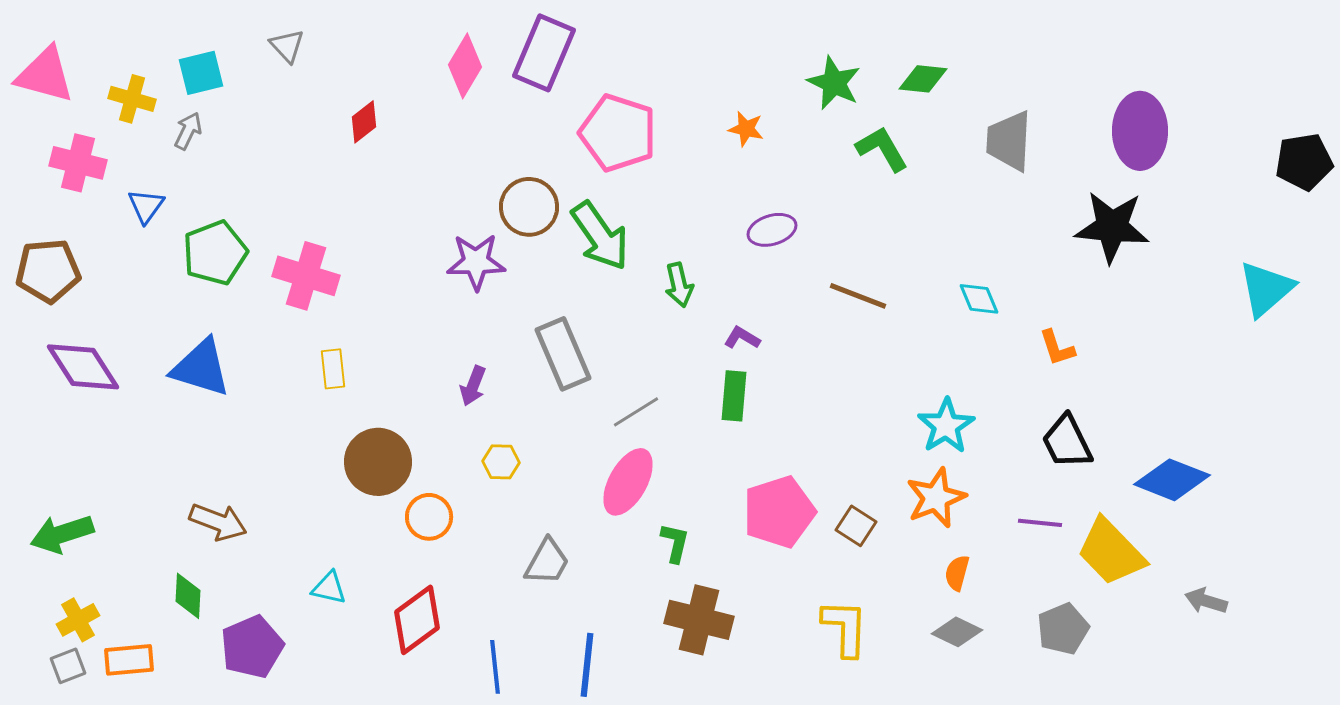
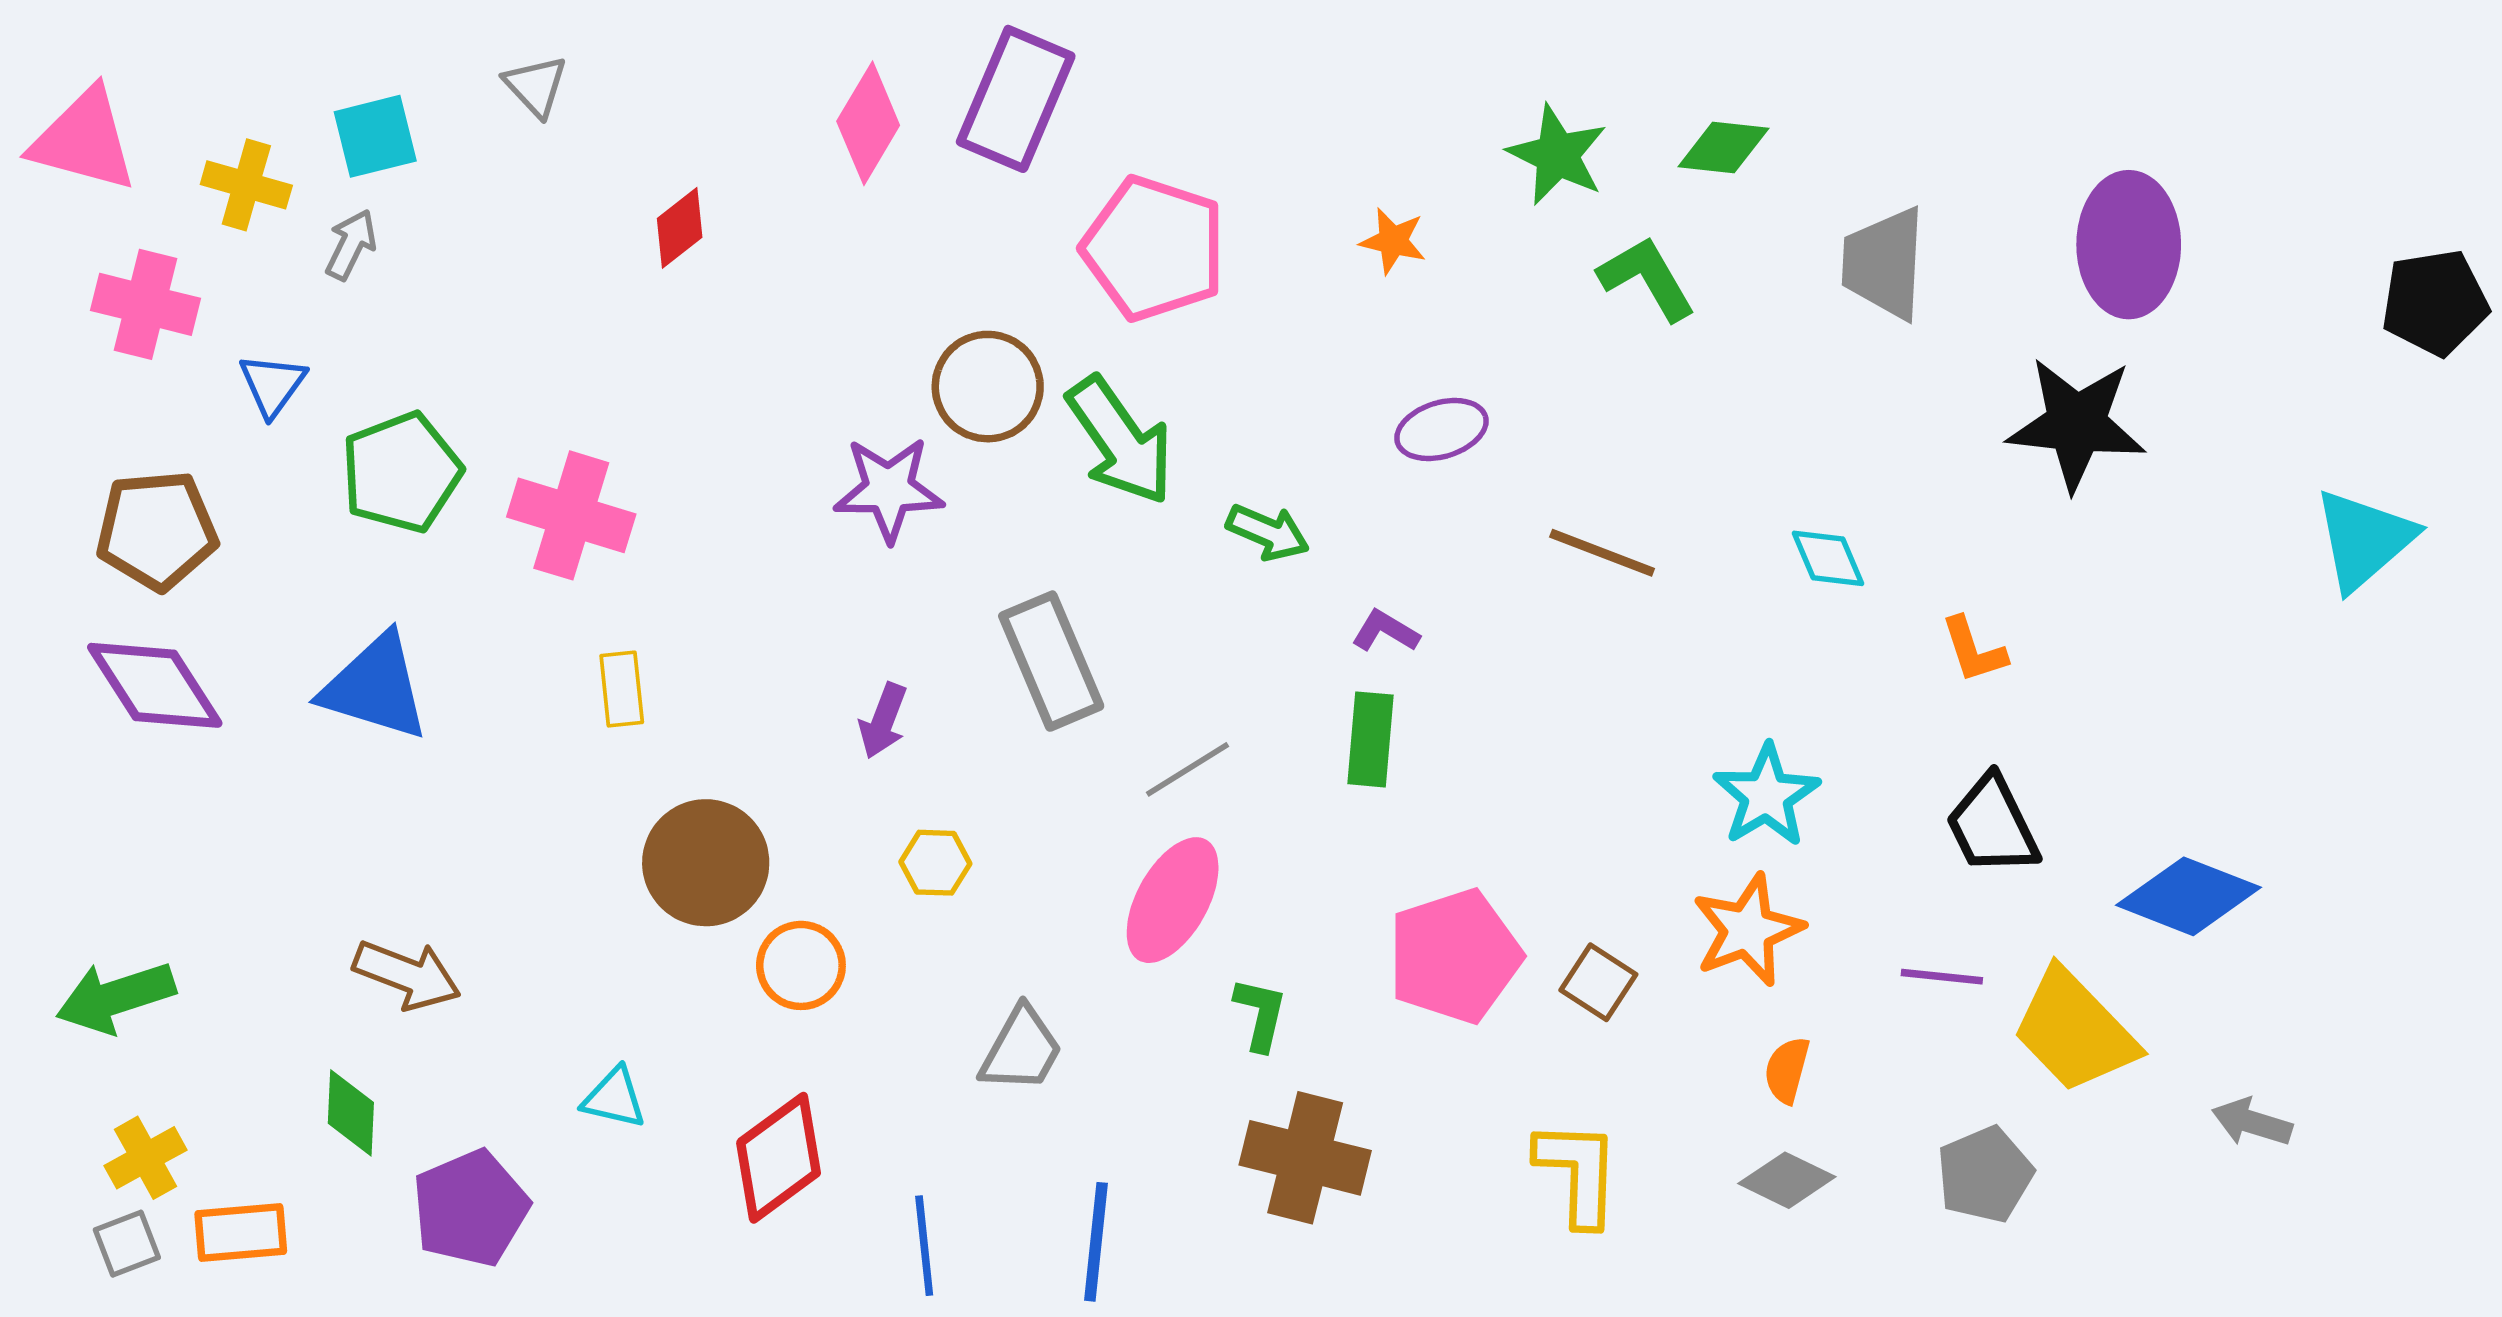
brown pentagon: (48, 271) -> (157, 530), moved
green arrow: (679, 285) -> (1268, 532), turned -54

